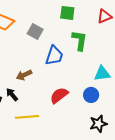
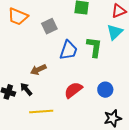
gray square: (35, 31) -> (49, 26), turned 35
green L-shape: (80, 40) -> (94, 47), moved
cyan triangle: (102, 73) -> (115, 32), moved, turned -36

